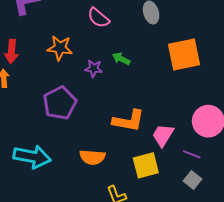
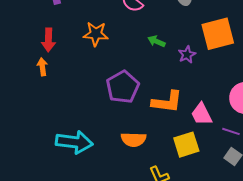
purple star: (94, 68) -> (187, 55), moved, turned -30
purple pentagon: (60, 103) -> (123, 87), moved
pink trapezoid: (163, 135) -> (202, 114), turned -55

